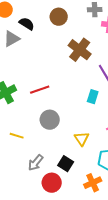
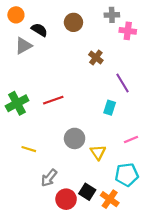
brown cross: (80, 50) -> (96, 58), size x0.6
gray circle: (50, 120) -> (75, 138), moved
black square: (66, 164) -> (87, 192), moved
orange cross: (93, 183) -> (110, 199), turned -30

